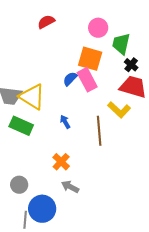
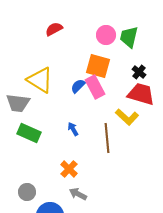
green trapezoid: (121, 44) -> (129, 37), moved
yellow triangle: (32, 97) -> (40, 80), moved

